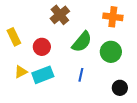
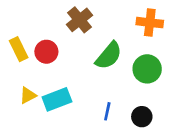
red circle: (42, 47) -> (46, 52), moved
blue line: (81, 75) -> (107, 111), moved
black circle: (120, 88) -> (142, 117), moved

